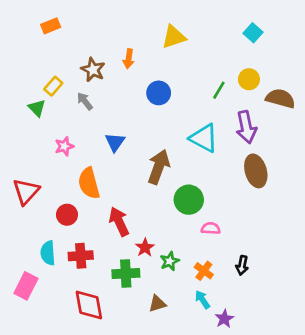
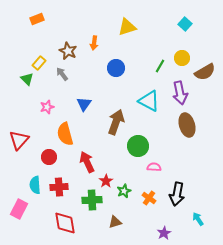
brown semicircle: (280, 98) -> (205, 72), turned 135
black arrow: (242, 265) -> (177, 194), size x1.6
cyan arrow: (202, 300) -> (198, 219), moved

